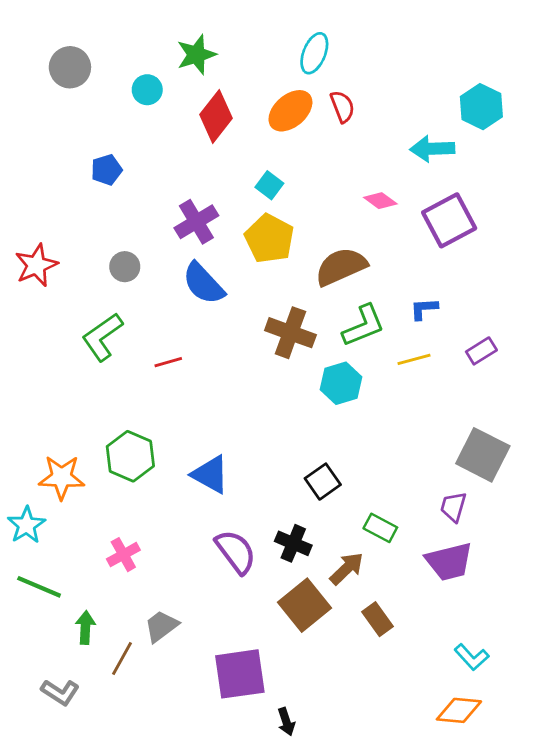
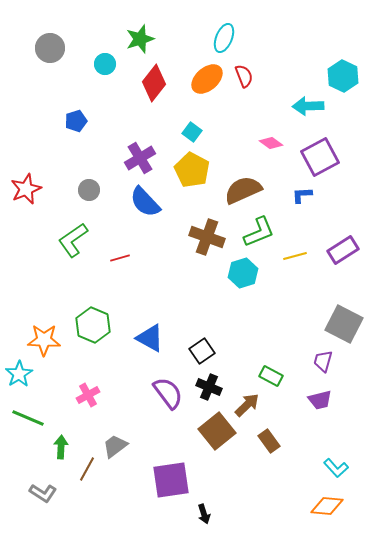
blue L-shape: (424, 309) -> (302, 195), moved
purple rectangle: (481, 351) -> (343, 250), size x1.4
black square: (323, 482) -> (202, 351), moved
purple trapezoid: (449, 562) -> (320, 400), size x0.7

